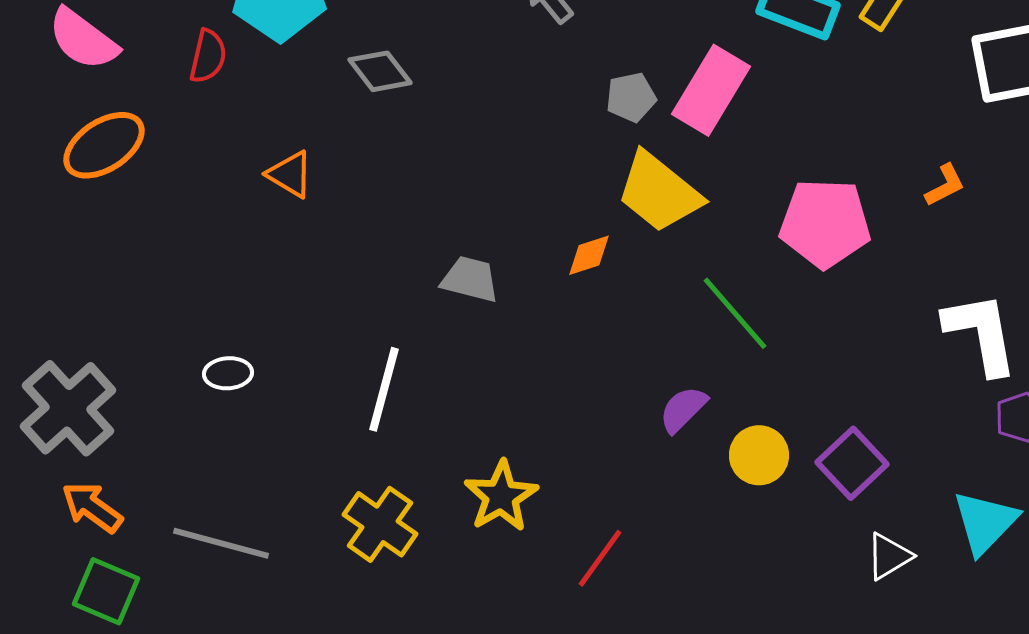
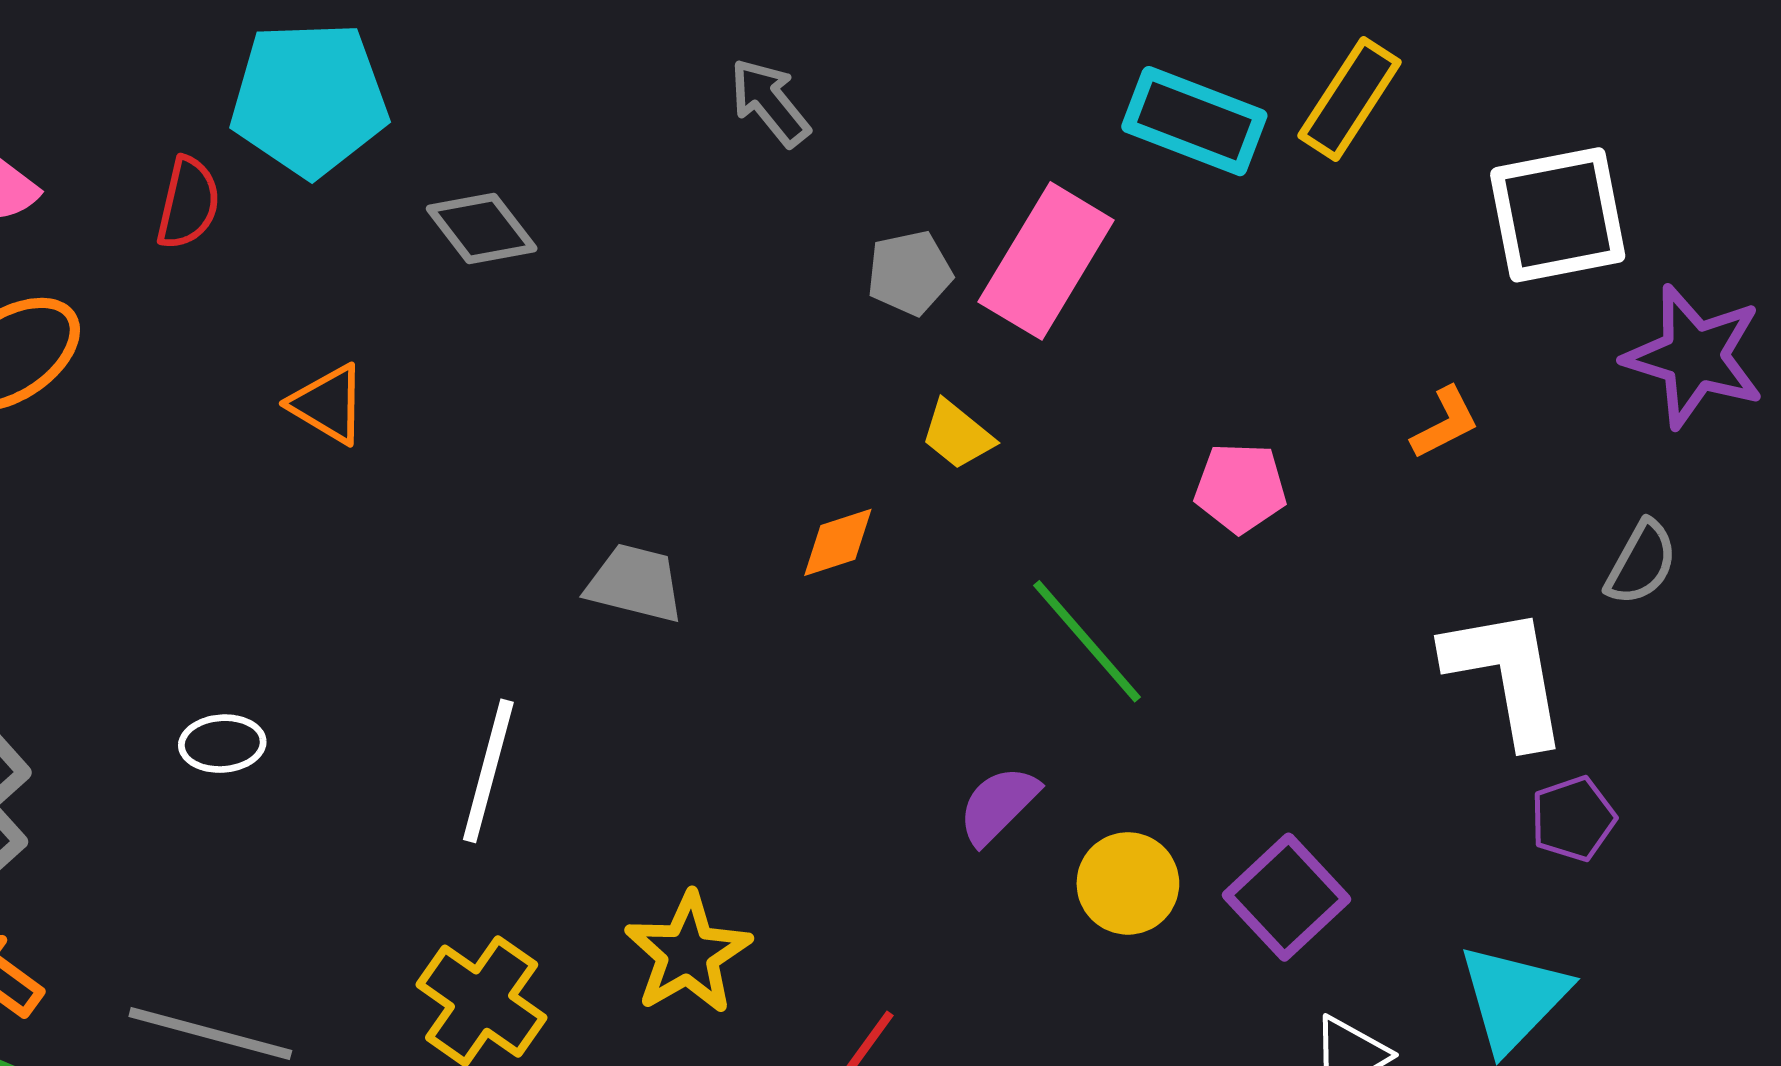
yellow trapezoid: (659, 192) -> (957, 435), size x0.5
pink pentagon: (825, 223) -> (1240, 488), size x0.6

